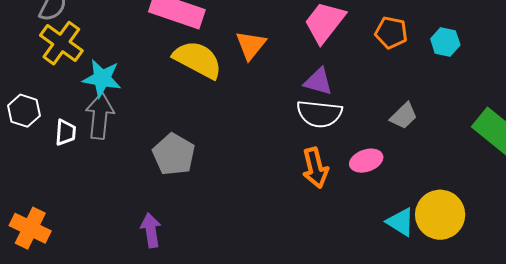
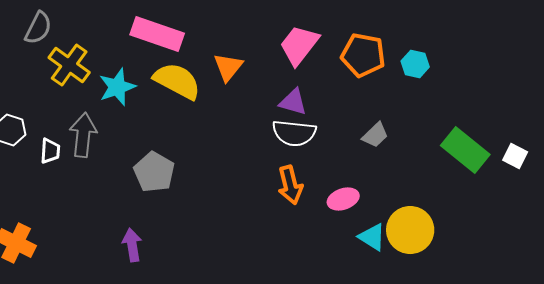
orange pentagon: (391, 33) -> (363, 55), size x1.4
yellow cross: (61, 43) -> (69, 65), moved
cyan star: (102, 78) -> (117, 87), moved, turned -30
pink ellipse: (366, 161) -> (343, 199), moved

